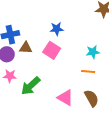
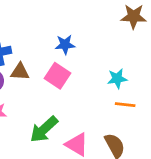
orange line: (88, 71) -> (125, 105), moved
green arrow: (31, 86) -> (44, 129), moved

